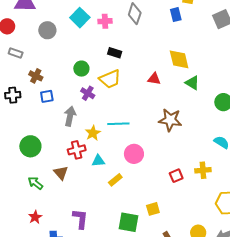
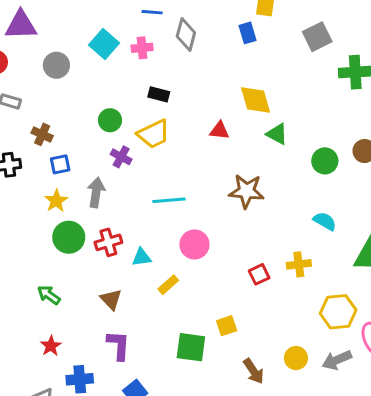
yellow star: (93, 133) -> (56, 201), moved
green circle: (30, 146) -> (69, 237), moved
brown triangle: (61, 173) -> (111, 299), moved

